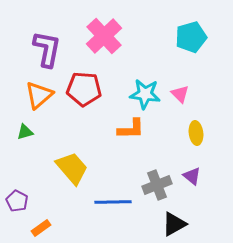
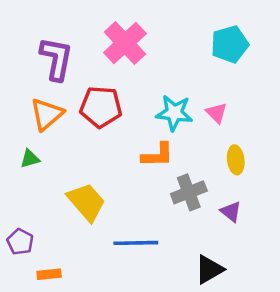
gray cross: (157, 185) -> (189, 192), moved
orange rectangle: (41, 228) -> (49, 274), turned 30

